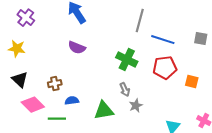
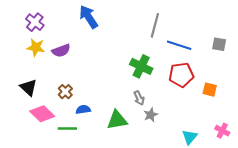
purple semicircle: (77, 48) -> (61, 51), moved, turned -42
yellow star: (17, 49) -> (36, 47), moved
brown cross: (55, 84) -> (65, 92), turned -32

